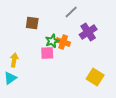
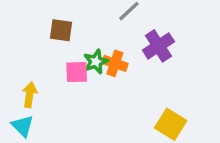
pink square: (47, 53) -> (77, 72), moved
cyan triangle: (10, 78) -> (23, 126), turned -40

